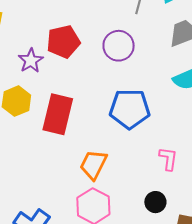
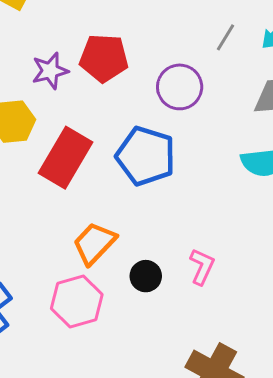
blue pentagon: (130, 109) -> (146, 156), moved
black circle: (155, 202) -> (146, 276), moved

